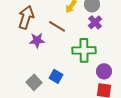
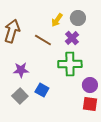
purple cross: (95, 22) -> (72, 38), moved
purple star: (37, 40) -> (21, 70), moved

